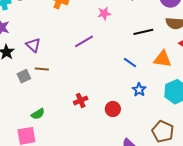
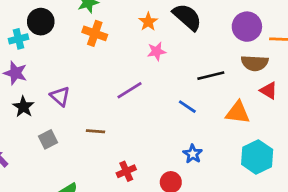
blue line: (130, 63) -> (187, 107), moved
brown line: (42, 69) -> (96, 131), moved
blue star: (139, 90) -> (193, 154), moved

